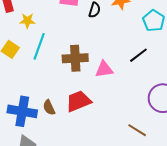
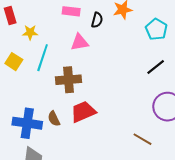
black line: (138, 55) -> (156, 67), moved
brown cross: (75, 58) -> (69, 80), moved
pink triangle: (104, 69) -> (79, 42), moved

